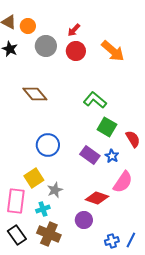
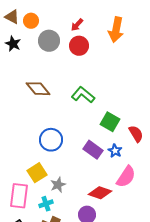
orange arrow: (113, 51) -> (116, 30), moved, turned 60
green L-shape: (95, 100) -> (83, 95), moved

